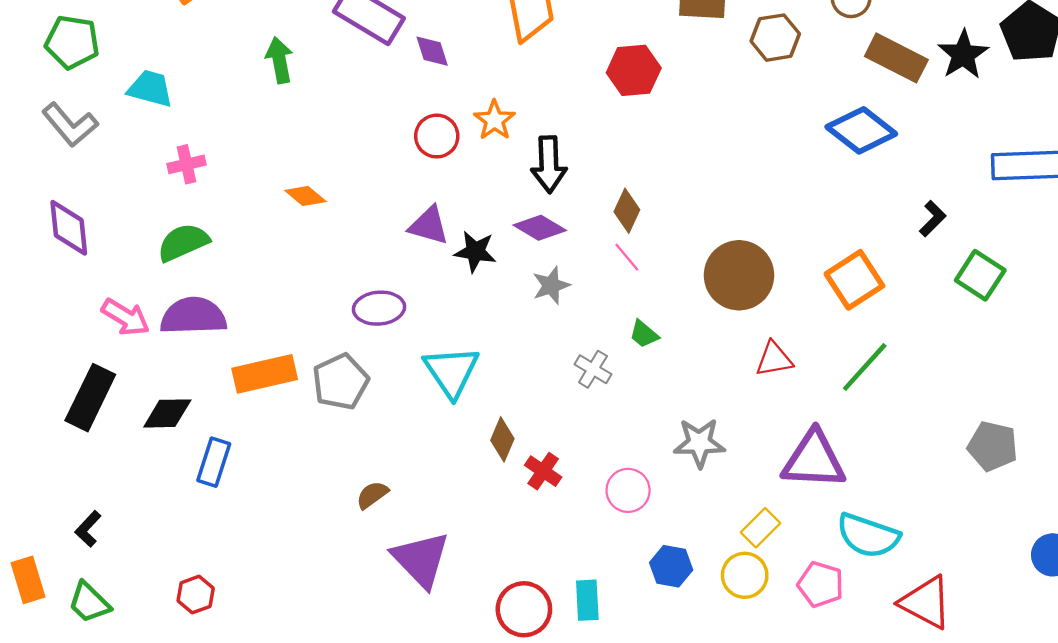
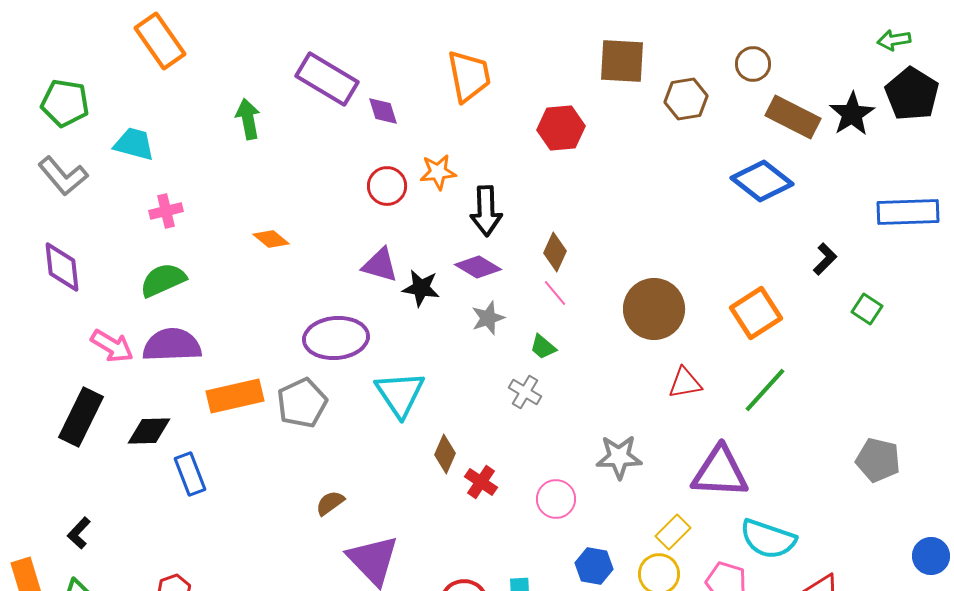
orange star: (494, 120) -> (438, 172), turned 30
green square: (980, 275) -> (867, 309), size x0.7
purple ellipse: (379, 308) -> (336, 338), size x1.4
green trapezoid: (644, 334) -> (543, 347), moved
blue rectangle: (214, 462) -> (190, 474), turned -39

